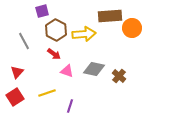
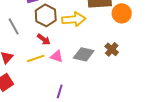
brown cross: (119, 76) -> (112, 49), moved
yellow line: (47, 93) -> (36, 58), moved

